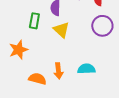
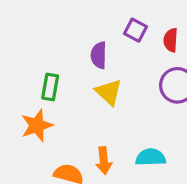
green rectangle: (34, 21) -> (50, 87), moved

